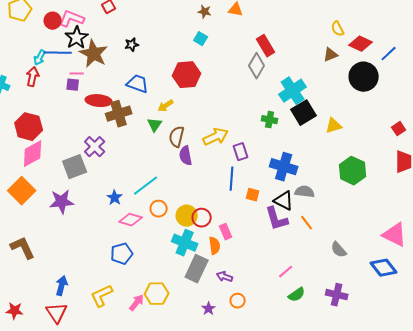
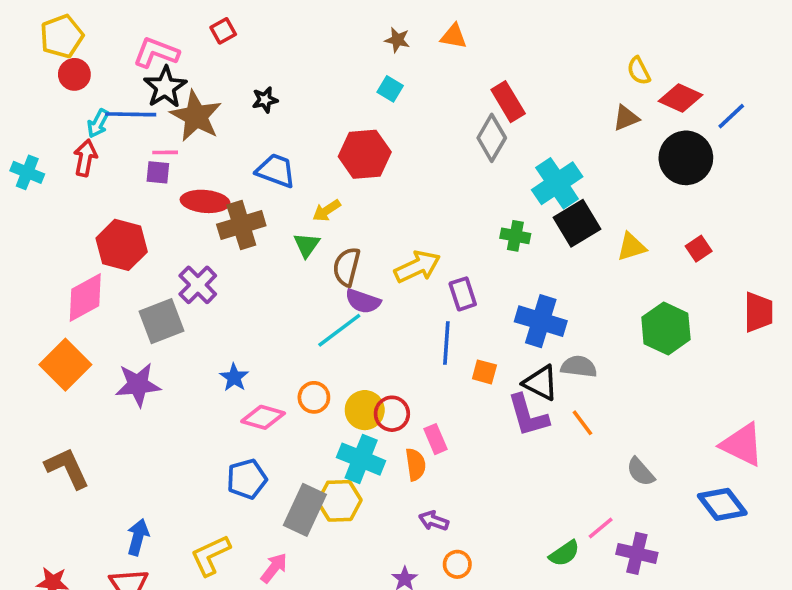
red circle: (53, 21) -> (74, 74), moved
red hexagon: (29, 127) -> (122, 245), moved
red square: (399, 129) -> (699, 249), moved
purple semicircle: (186, 156) -> (363, 301), turned -60
cyan line: (146, 186) -> (339, 330), moved
gray rectangle: (197, 269) -> (305, 510), moved
pink line: (286, 272) -> (601, 528), moved
yellow hexagon: (157, 294) -> (339, 501), moved

